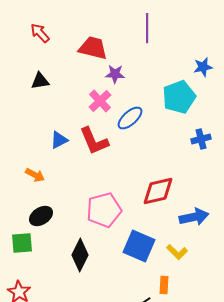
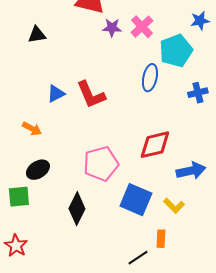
pink cross: (100, 101) -> (142, 27), moved
blue ellipse: (130, 118) -> (150, 78), moved, turned -36

